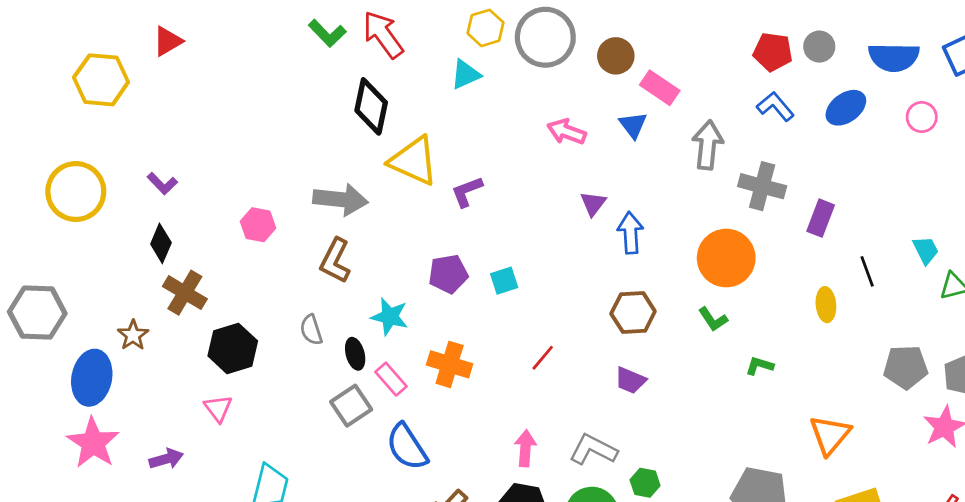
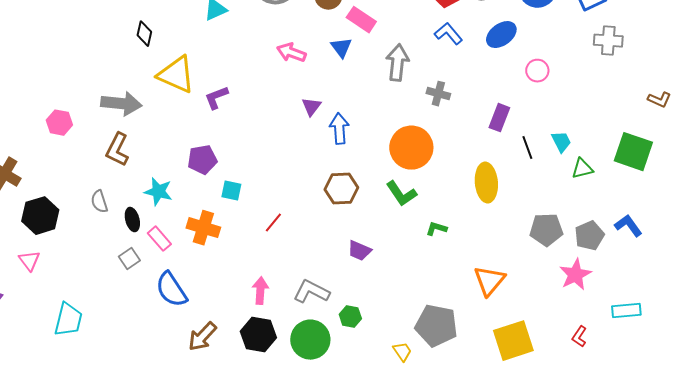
black diamond: (371, 106) -> (144, 34), size x0.6
pink circle: (922, 117) -> (537, 71), moved
gray cross: (762, 186) -> (438, 94), size x0.7
purple rectangle: (821, 218) -> (499, 118), moved
black line: (867, 271) -> (527, 148), moved
cyan square: (504, 281) -> (231, 191), moved, turned 30
yellow ellipse: (826, 305) -> (486, 183), size x1.5
green L-shape: (713, 319) -> (401, 194), size x1.4
purple trapezoid: (630, 380) -> (359, 251), moved
gray square: (351, 406) -> (129, 259), size x0.7

